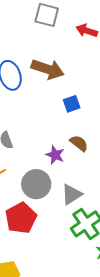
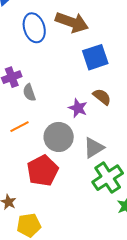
blue square: (72, 104) -> (95, 57), size x1.5

